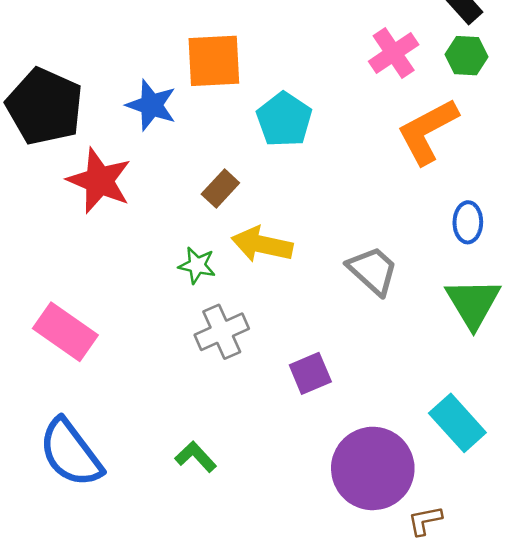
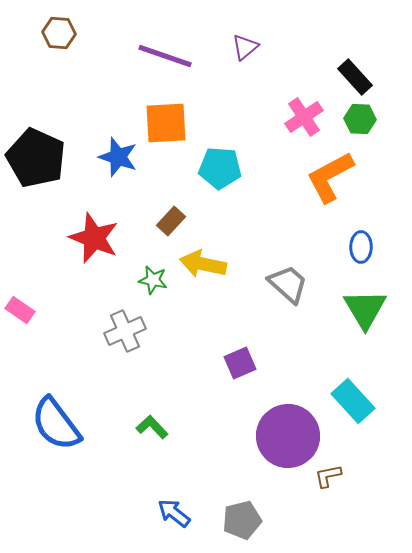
cyan pentagon: (284, 119) -> (220, 168), turned -30
red star: (99, 181) -> (94, 238), moved
pink rectangle: (65, 332) -> (20, 310), moved, size x0.6
gray cross: (222, 332) -> (125, 331), moved

